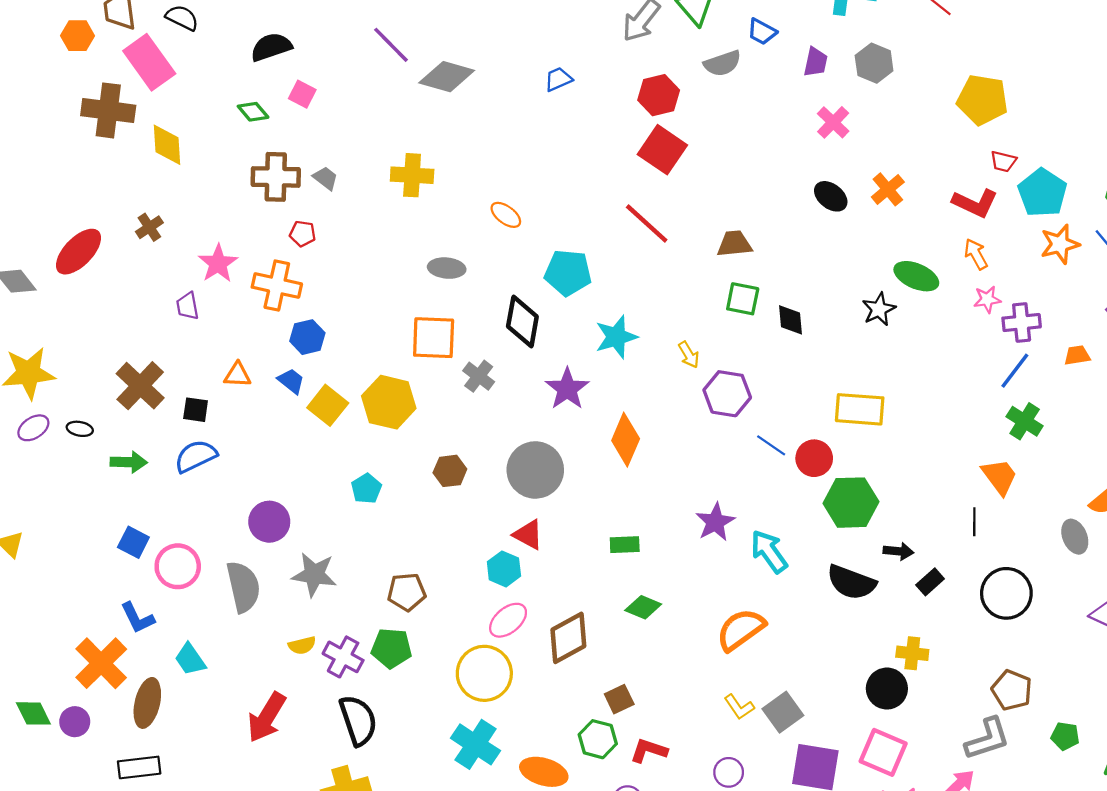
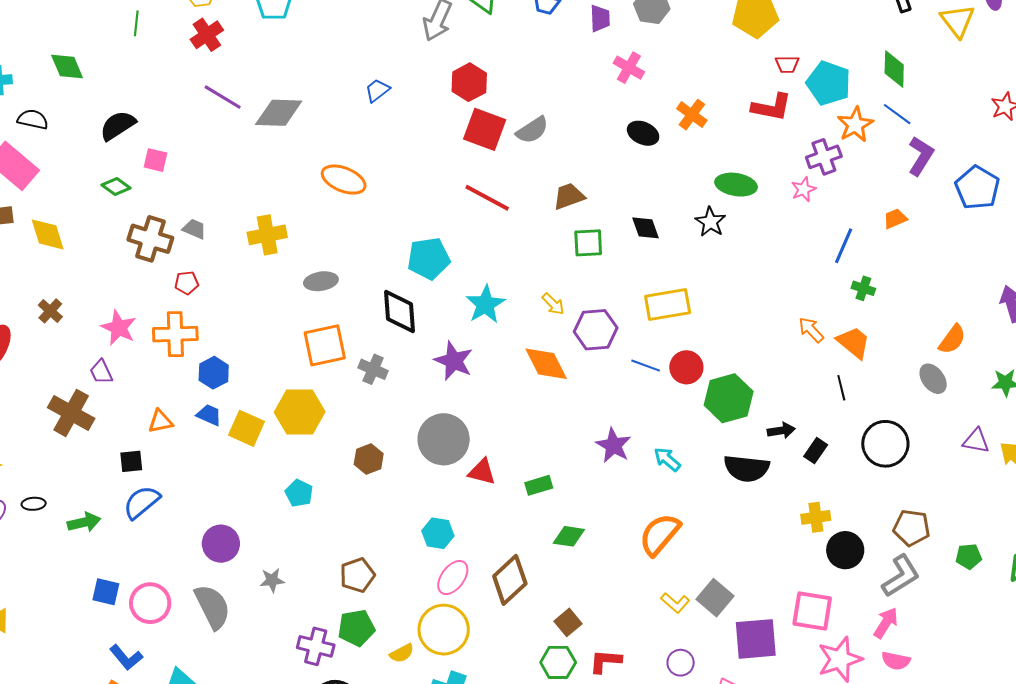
gray semicircle: (722, 63) -> (532, 130), moved
yellow cross: (412, 175) -> (267, 235), moved
brown cross: (276, 177) -> (150, 239), turned 30
orange ellipse: (506, 215) -> (344, 180), moved, size x1.5
orange arrow: (976, 254) -> (811, 330), moved
black diamond: (790, 320) -> (646, 228), moved
purple cross: (1022, 322) -> (824, 157), moved
brown cross: (140, 386) -> (71, 413), moved
yellow rectangle: (860, 409) -> (668, 304), moved
green cross: (1025, 421) -> (863, 288), size x0.7
orange diamond: (626, 440) -> (546, 364), moved, turned -36
red triangle: (528, 535) -> (482, 472), moved
cyan arrow: (769, 551) -> (667, 459), size x0.7
gray star: (314, 575) -> (272, 580), size x0.6
yellow semicircle: (302, 645) -> (402, 653), moved
black circle: (887, 689) -> (845, 550), moved

